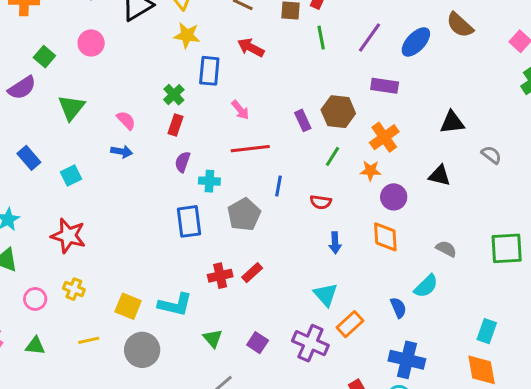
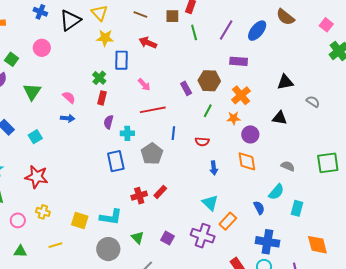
cyan rectangle: (487, 331) -> (297, 208), moved
gray circle: (142, 350) -> (108, 249), moved

